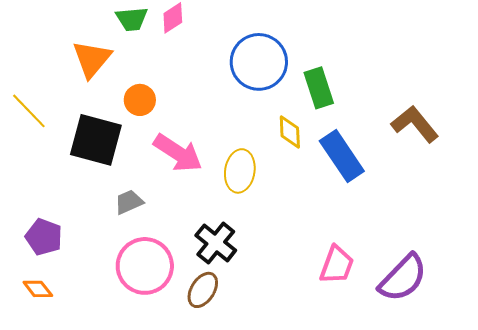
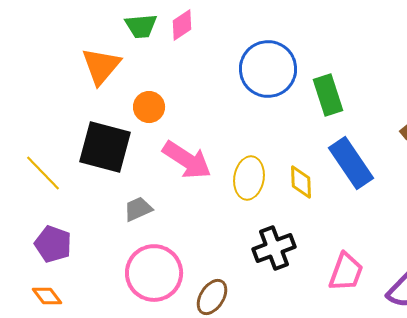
yellow line: (29, 111) -> (43, 173), moved
yellow diamond: (290, 132) -> (301, 182), moved
black cross: (216, 243) -> (274, 248), moved, turned 30

